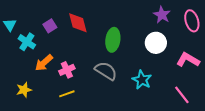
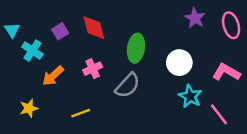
white circle: (156, 43) -> (179, 63), moved
pink cross: (67, 70) -> (93, 69), moved
gray semicircle: (106, 71) -> (128, 85), turned 100
cyan star: (142, 80) -> (190, 96), moved

